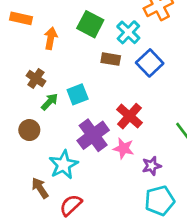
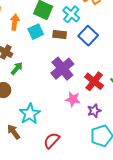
cyan square: (78, 94) -> (36, 32), moved
red cross: (129, 116) -> (94, 81), moved
purple cross: (93, 135) -> (62, 69), moved
red semicircle: (71, 205) -> (52, 140), moved

